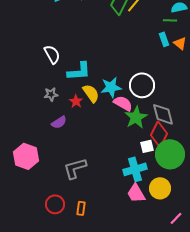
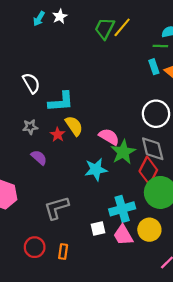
white circle: (142, 85) -> (156, 114), moved
cyan star: (111, 87) -> (96, 170), moved
purple semicircle: (59, 122) -> (39, 157), turned -105
white square: (147, 146) -> (98, 229), moved

